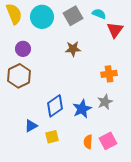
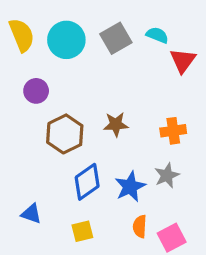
brown star: (73, 49) -> (116, 124), moved
brown hexagon: (19, 76) -> (65, 134), moved
blue triangle: (31, 126) -> (31, 214), moved, turned 48
orange semicircle: (88, 142) -> (140, 226), moved

